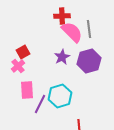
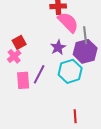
gray line: (89, 29) -> (85, 35), moved
cyan hexagon: (60, 96) -> (70, 71), moved
purple line: (40, 104) -> (39, 74), moved

